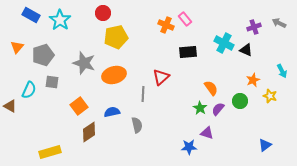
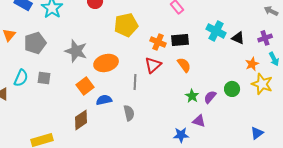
orange cross: (166, 25) -> (158, 42), moved
purple cross: (254, 27) -> (265, 38), moved
yellow pentagon: (116, 37) -> (126, 25), moved
orange star: (253, 80) -> (252, 64), moved
gray square: (52, 82) -> (44, 78), moved
orange semicircle: (211, 88) -> (184, 65), moved
yellow star: (270, 96) -> (262, 84), size x1.5
orange square: (79, 106) -> (85, 86), moved

